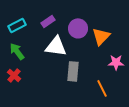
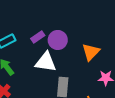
purple circle: (78, 28) -> (58, 40), moved

